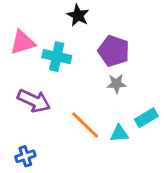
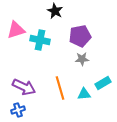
purple pentagon: (114, 51) -> (80, 36), turned -30
purple arrow: (34, 101) -> (24, 87), moved
orange line: (85, 125) -> (60, 88), turned 30

